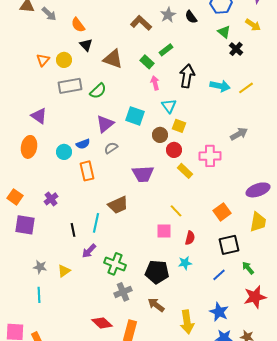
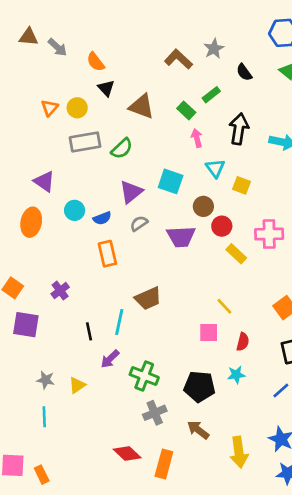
black semicircle: (191, 17) -> (244, 72), moved
yellow square: (179, 126) -> (241, 185), moved
cyan circle: (64, 152) -> (75, 210), moved
purple trapezoid: (143, 174) -> (181, 237), moved

